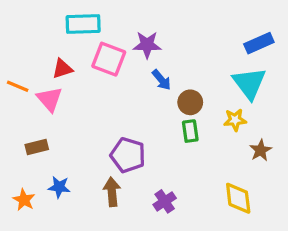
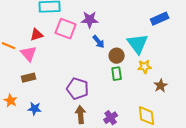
cyan triangle: (249, 83) -> (138, 44), moved
brown rectangle: (37, 147) -> (29, 78), moved
brown arrow: (112, 192) -> (81, 115), moved
orange star: (24, 200) -> (11, 101), moved
purple cross: (165, 201) -> (111, 118), moved

